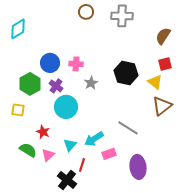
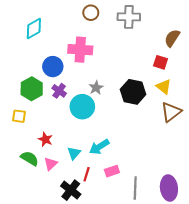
cyan diamond: (18, 29) -> (34, 29), moved
pink cross: (76, 64) -> (80, 50), moved, size x1.6
red square: (165, 64) -> (161, 62), moved, turned 32
black hexagon: (126, 73) -> (133, 92), moved
cyan circle: (66, 107) -> (82, 107), moved
gray line: (128, 128) -> (135, 188), moved, turned 60
pink rectangle: (109, 154) -> (112, 171), moved
purple ellipse: (138, 167) -> (169, 188), moved

